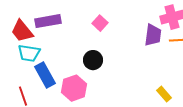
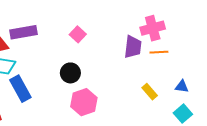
pink hexagon: (74, 88) -> (84, 102), moved
yellow rectangle: (164, 94) -> (150, 92), moved

